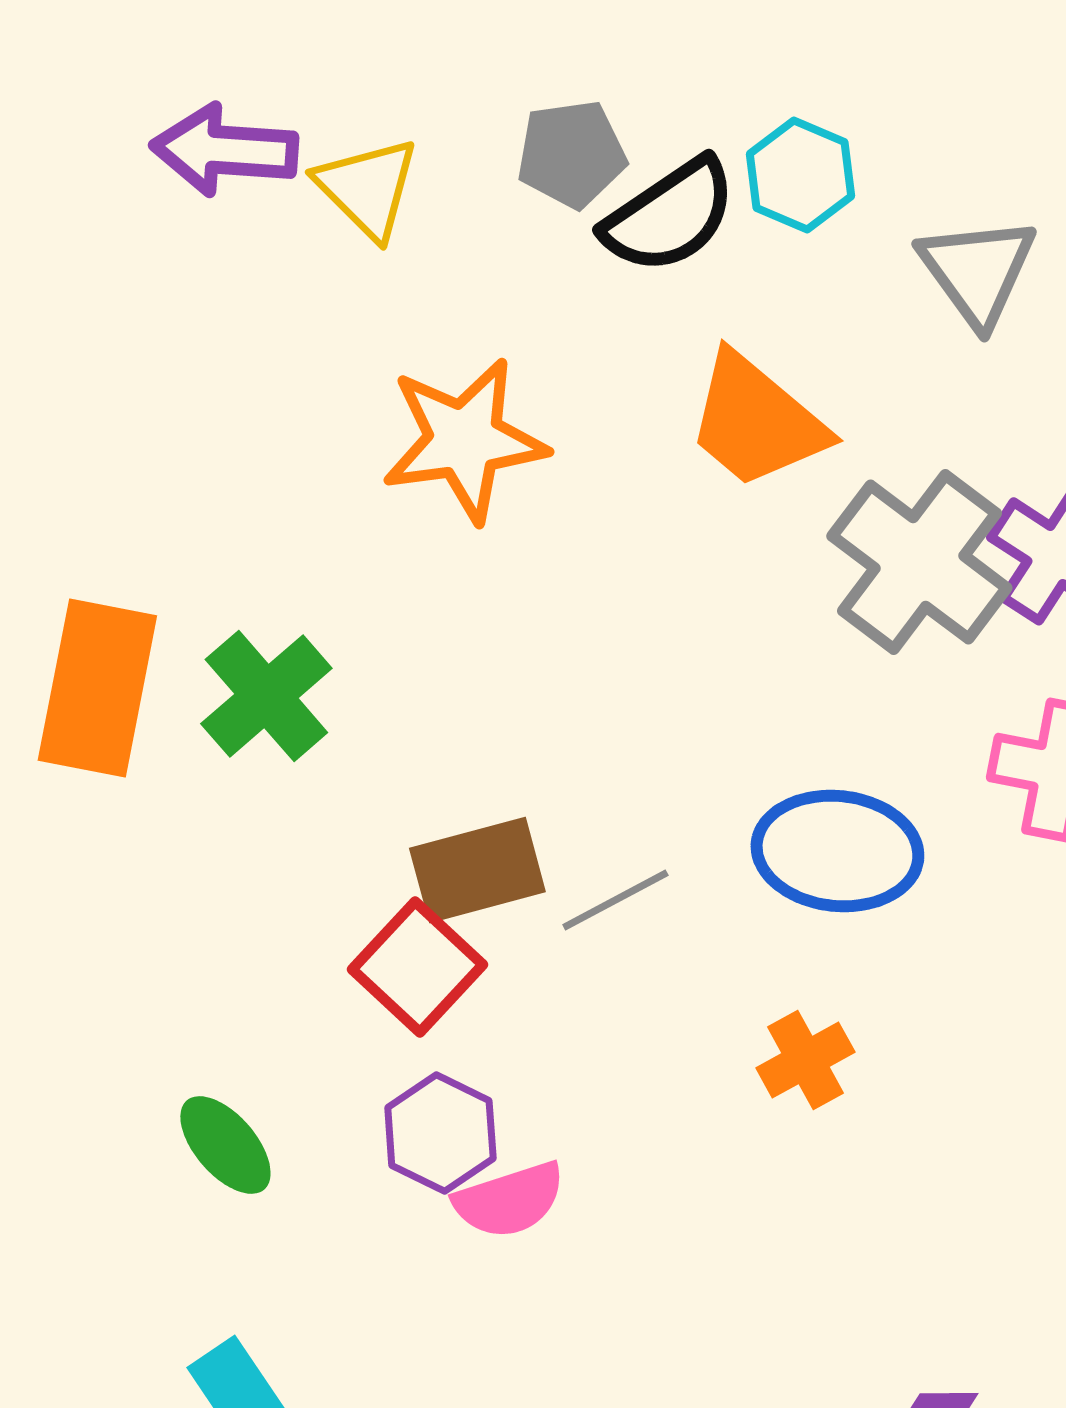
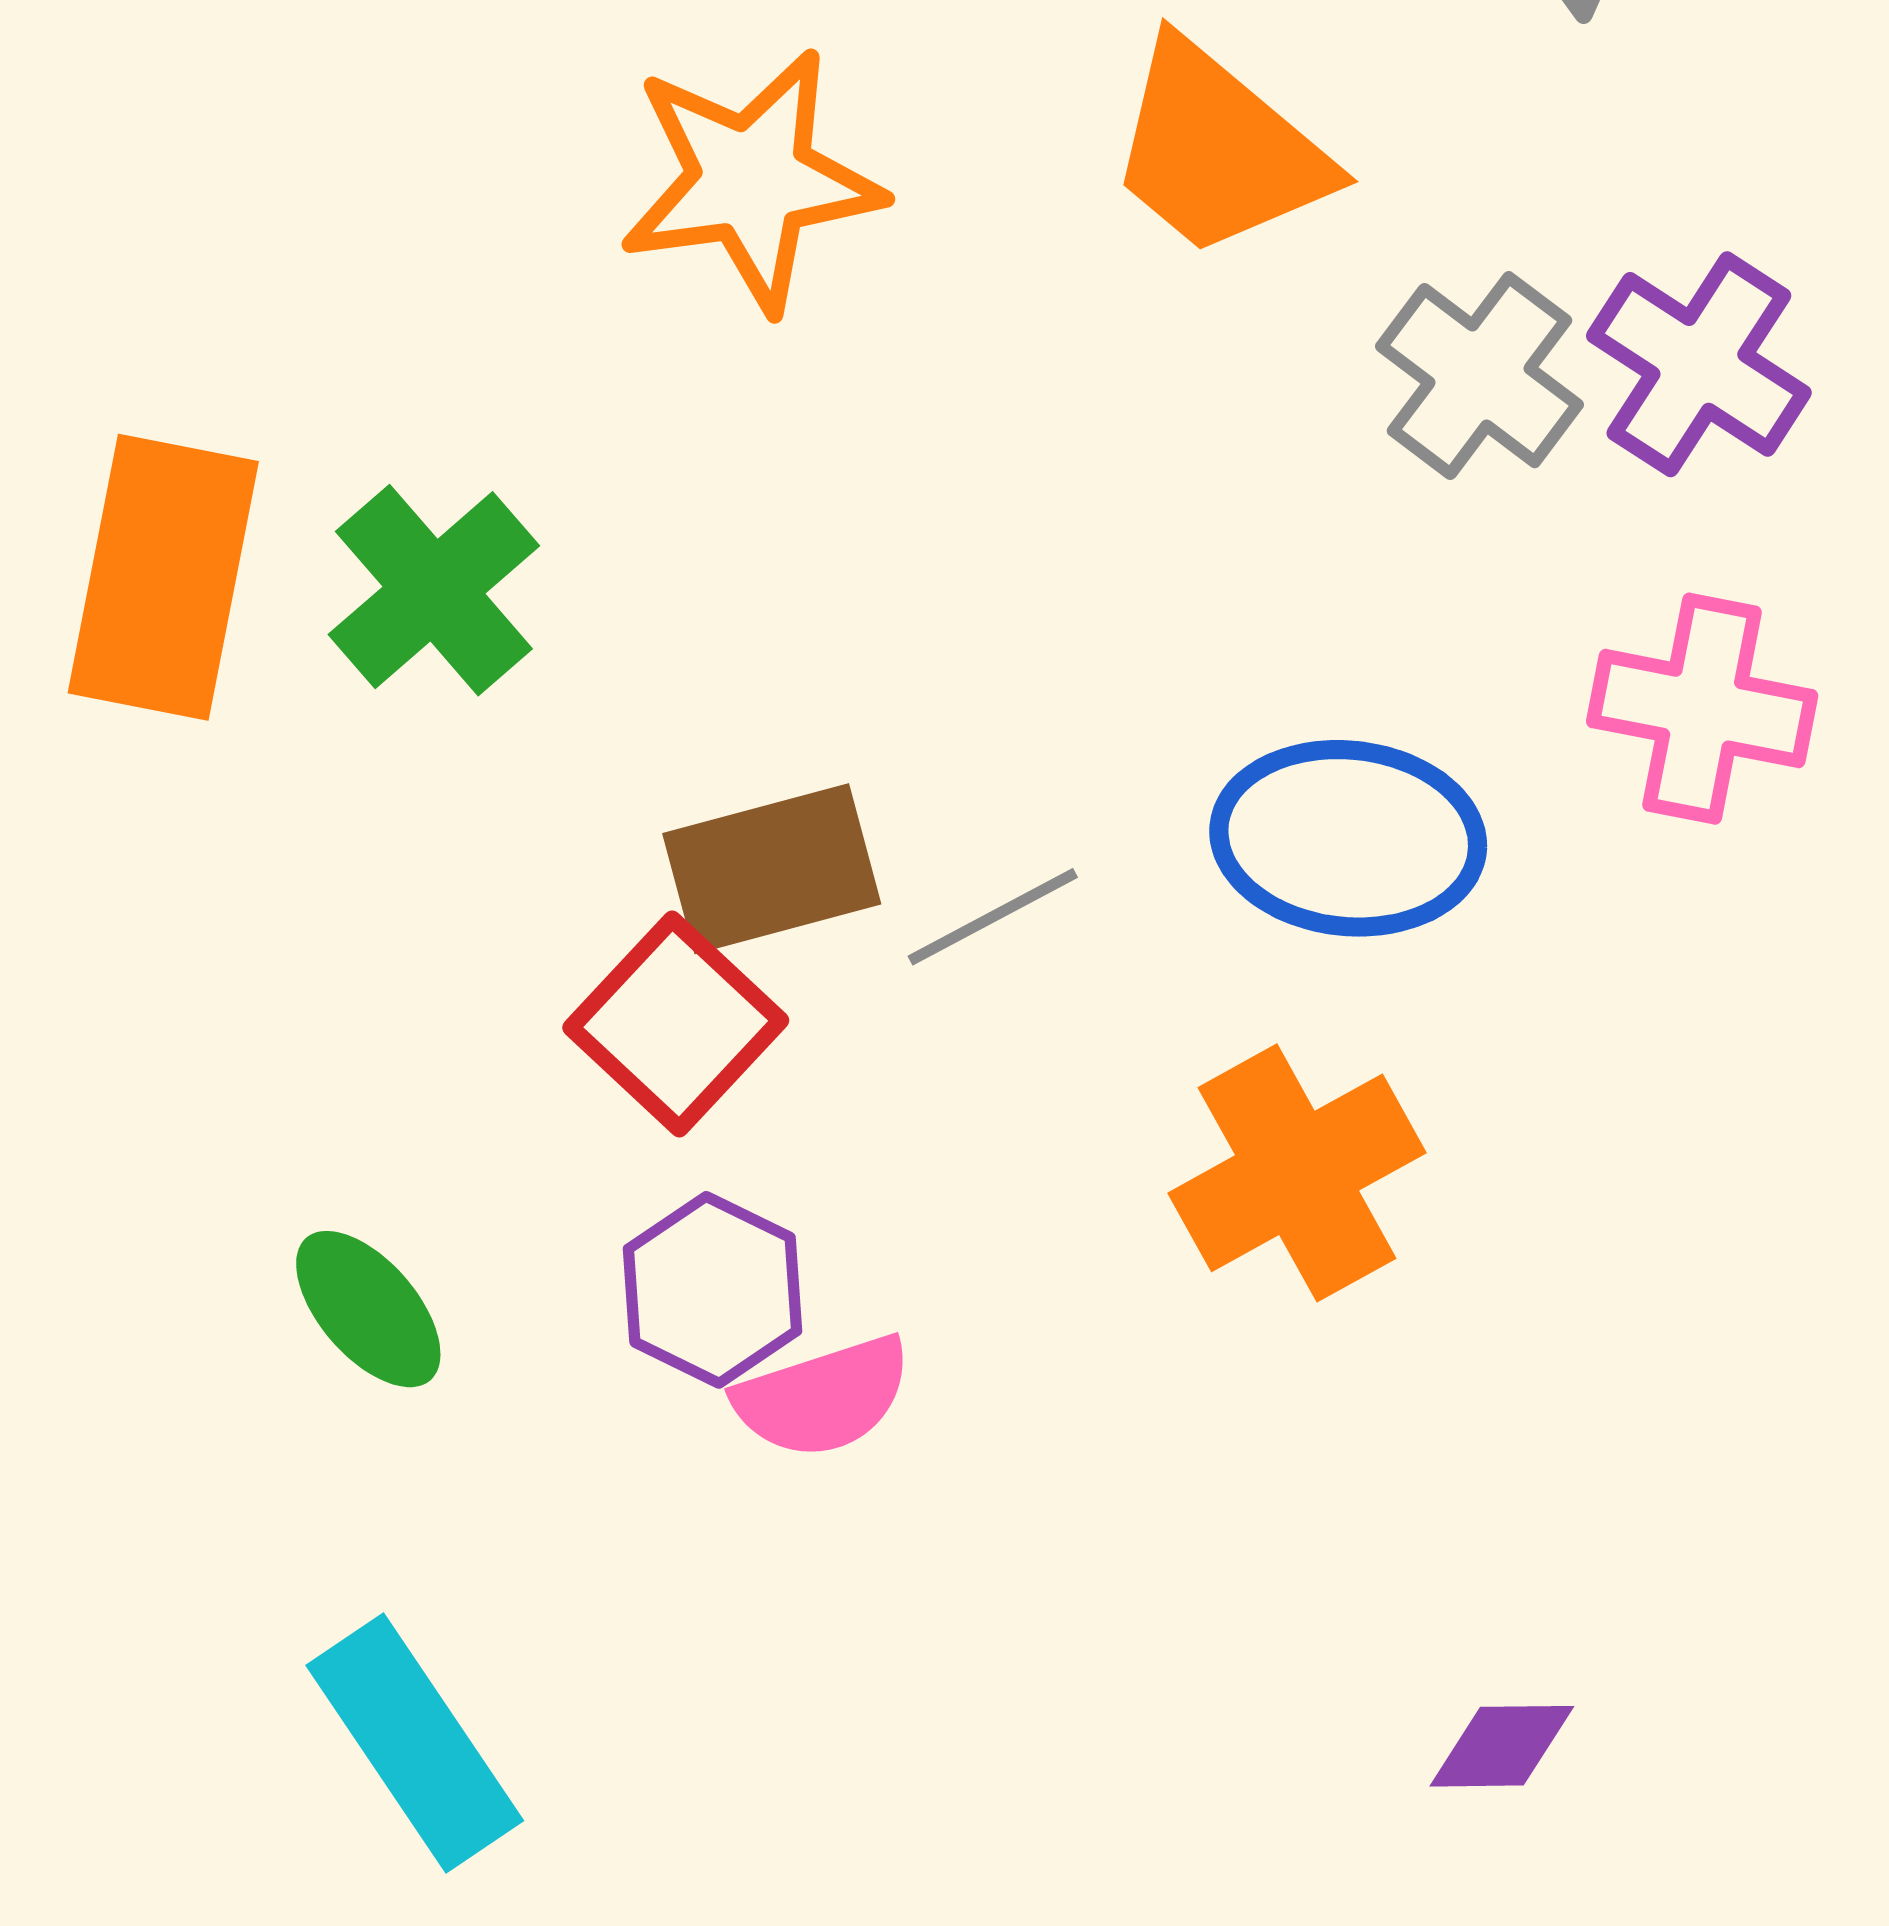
gray cross: (919, 562) -> (1480, 376), size x0.7
orange cross: (805, 1060) -> (1297, 1173), size x1.6

